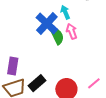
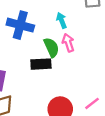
blue cross: (47, 23) -> (20, 25), moved, turned -30
black rectangle: (37, 83) -> (41, 64), moved, turned 36

